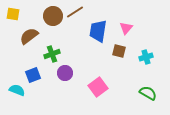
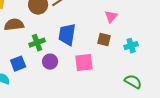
blue trapezoid: (98, 31) -> (67, 35), moved
brown semicircle: (29, 36) -> (14, 25), turned 30
pink square: (98, 87) -> (84, 63), moved, turned 30

